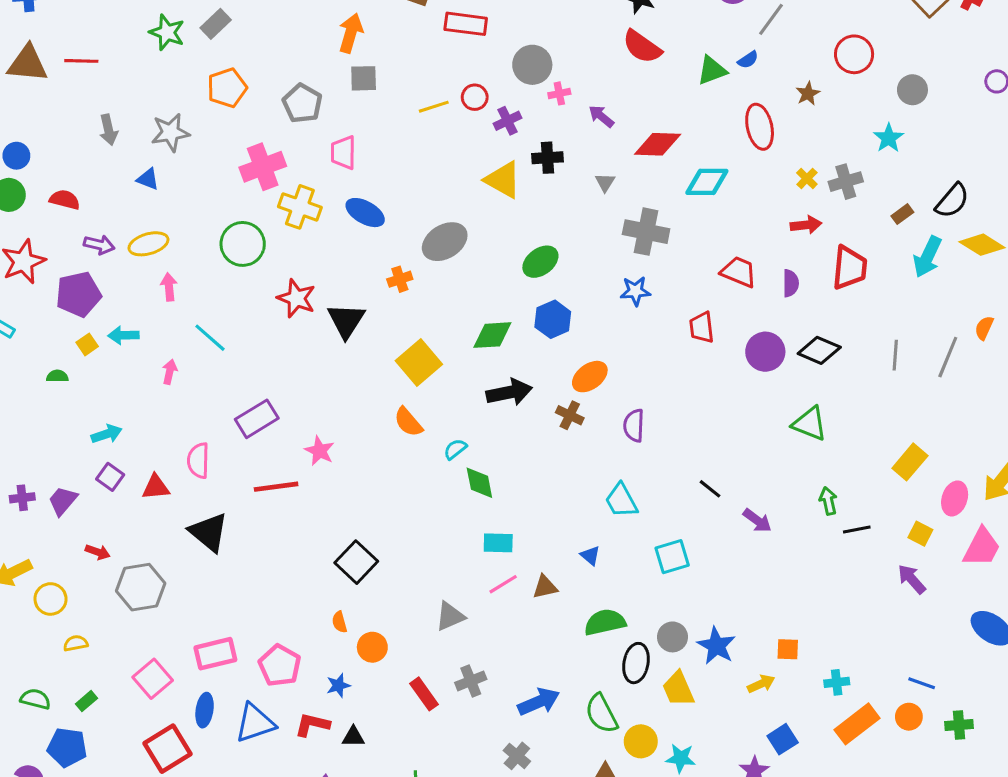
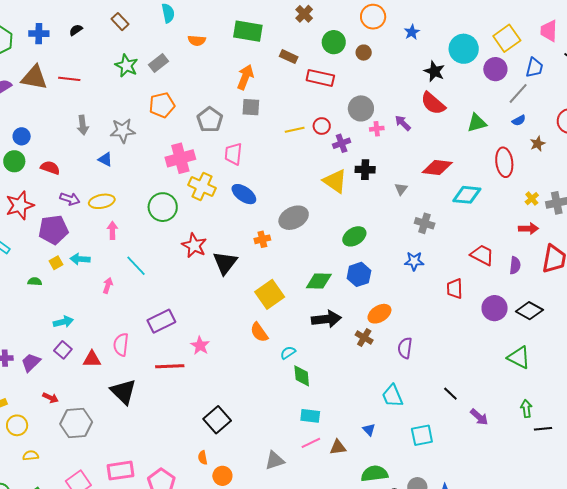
blue semicircle: (748, 60) -> (519, 120), moved
purple arrow: (601, 116) -> (403, 123), moved
gray cross: (646, 232) -> (425, 223), size x0.7

